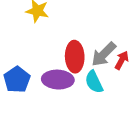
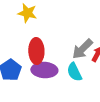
red ellipse: (75, 57) -> (36, 51), moved

